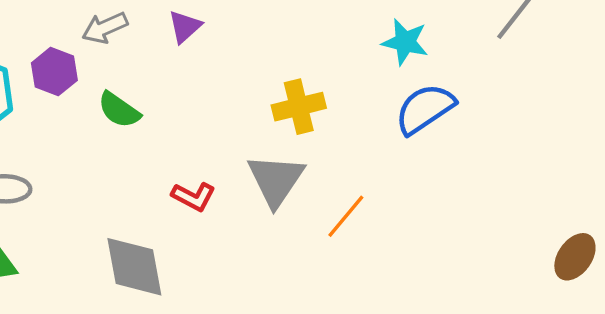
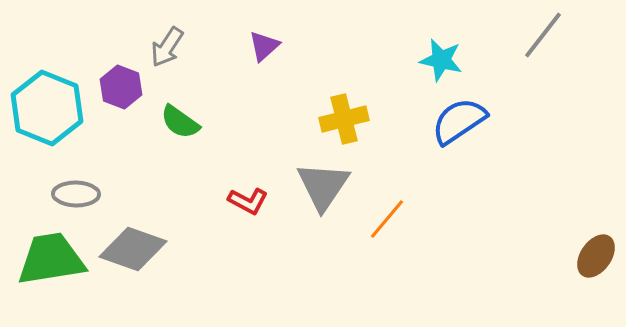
purple triangle: (185, 27) -> (264, 46), moved
gray arrow: (105, 28) -> (167, 47), turned -33
gray diamond: (134, 267) -> (133, 249), moved, turned -60

